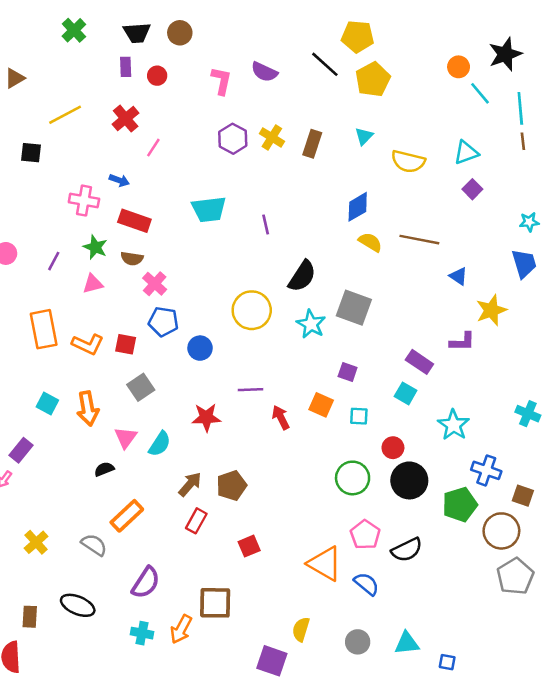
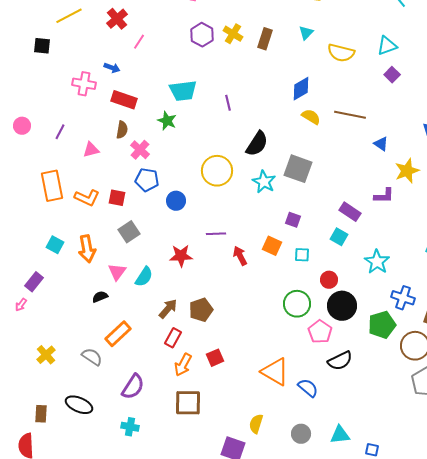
green star: (95, 247) -> (167, 121), moved
brown semicircle: (132, 259) -> (122, 130), turned -90
pink pentagon: (365, 535) -> (320, 332), moved
orange arrow: (181, 629) -> (183, 365), moved

